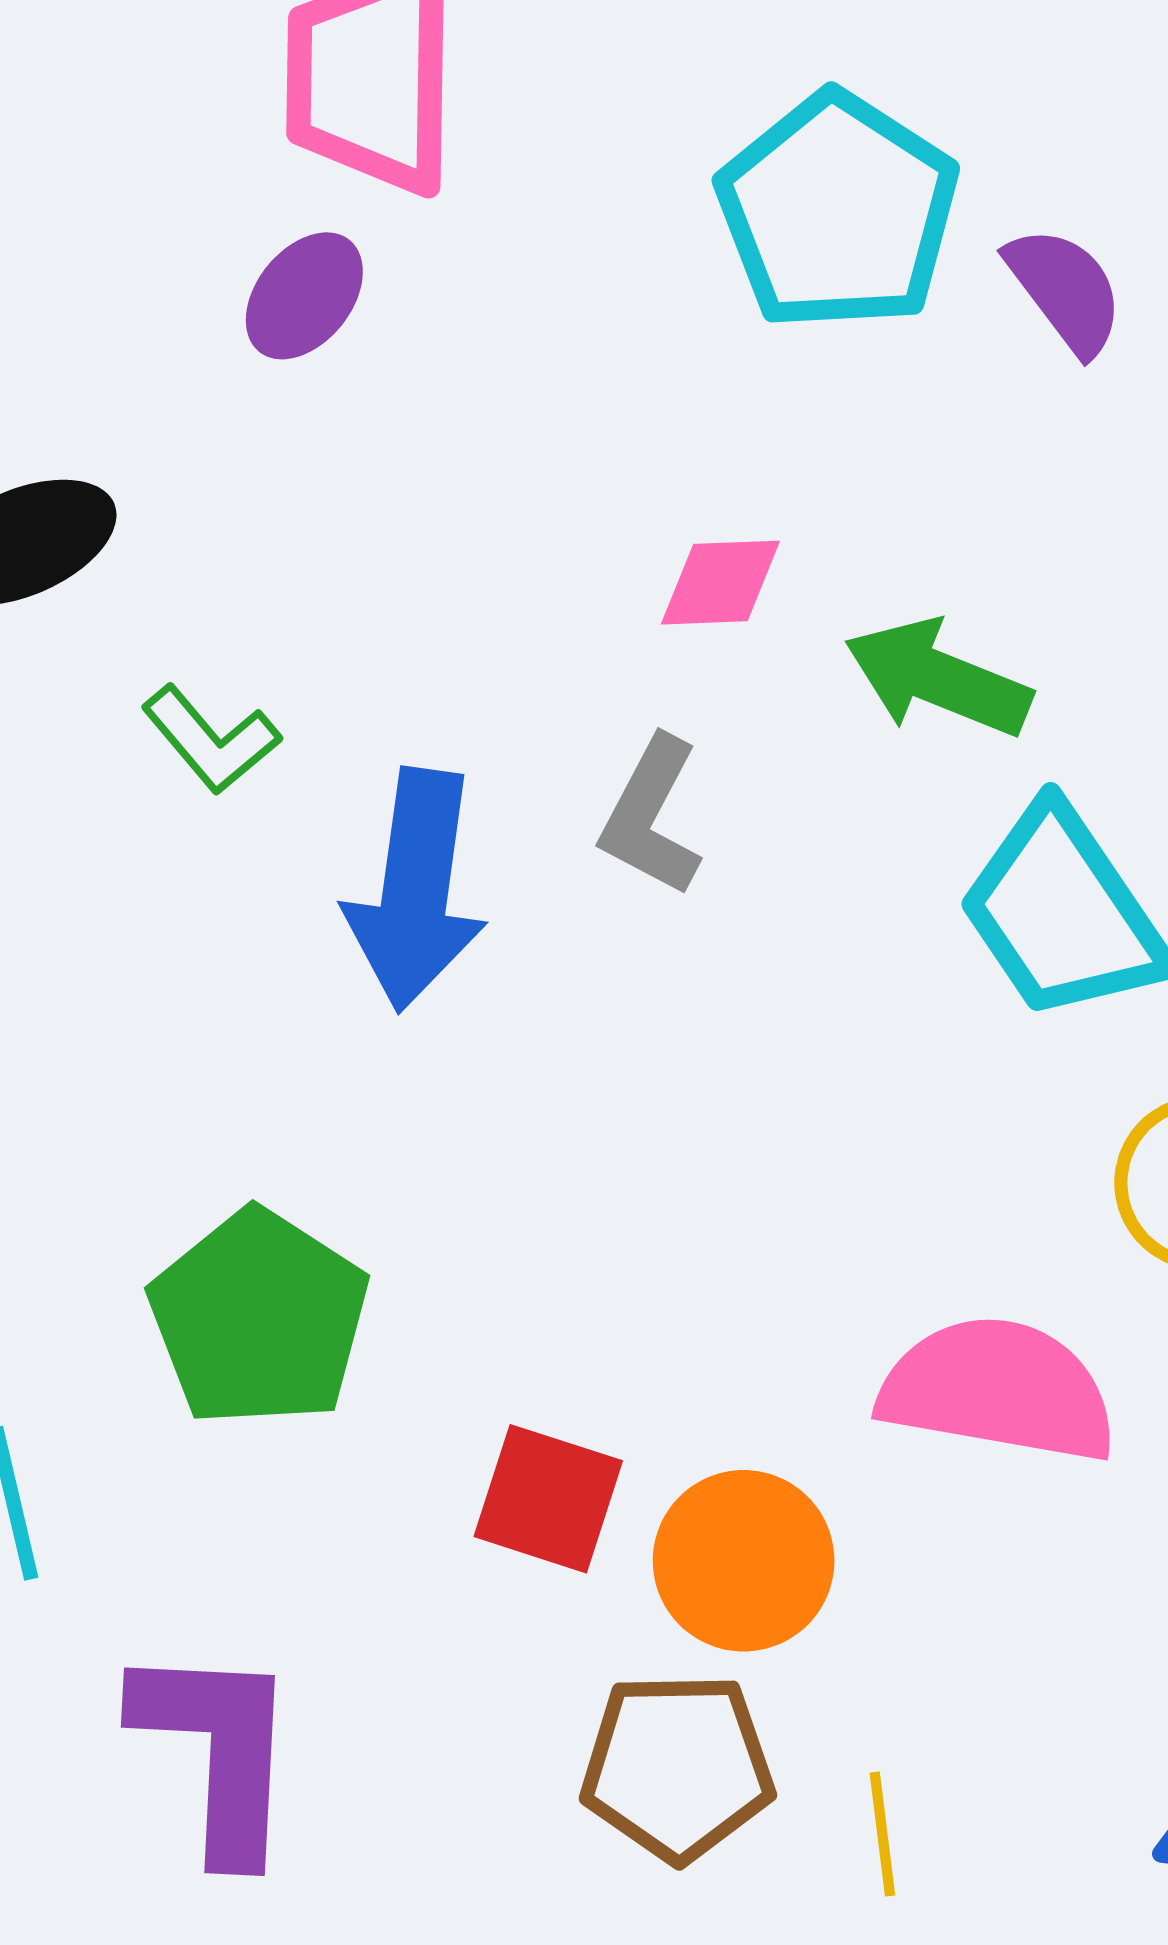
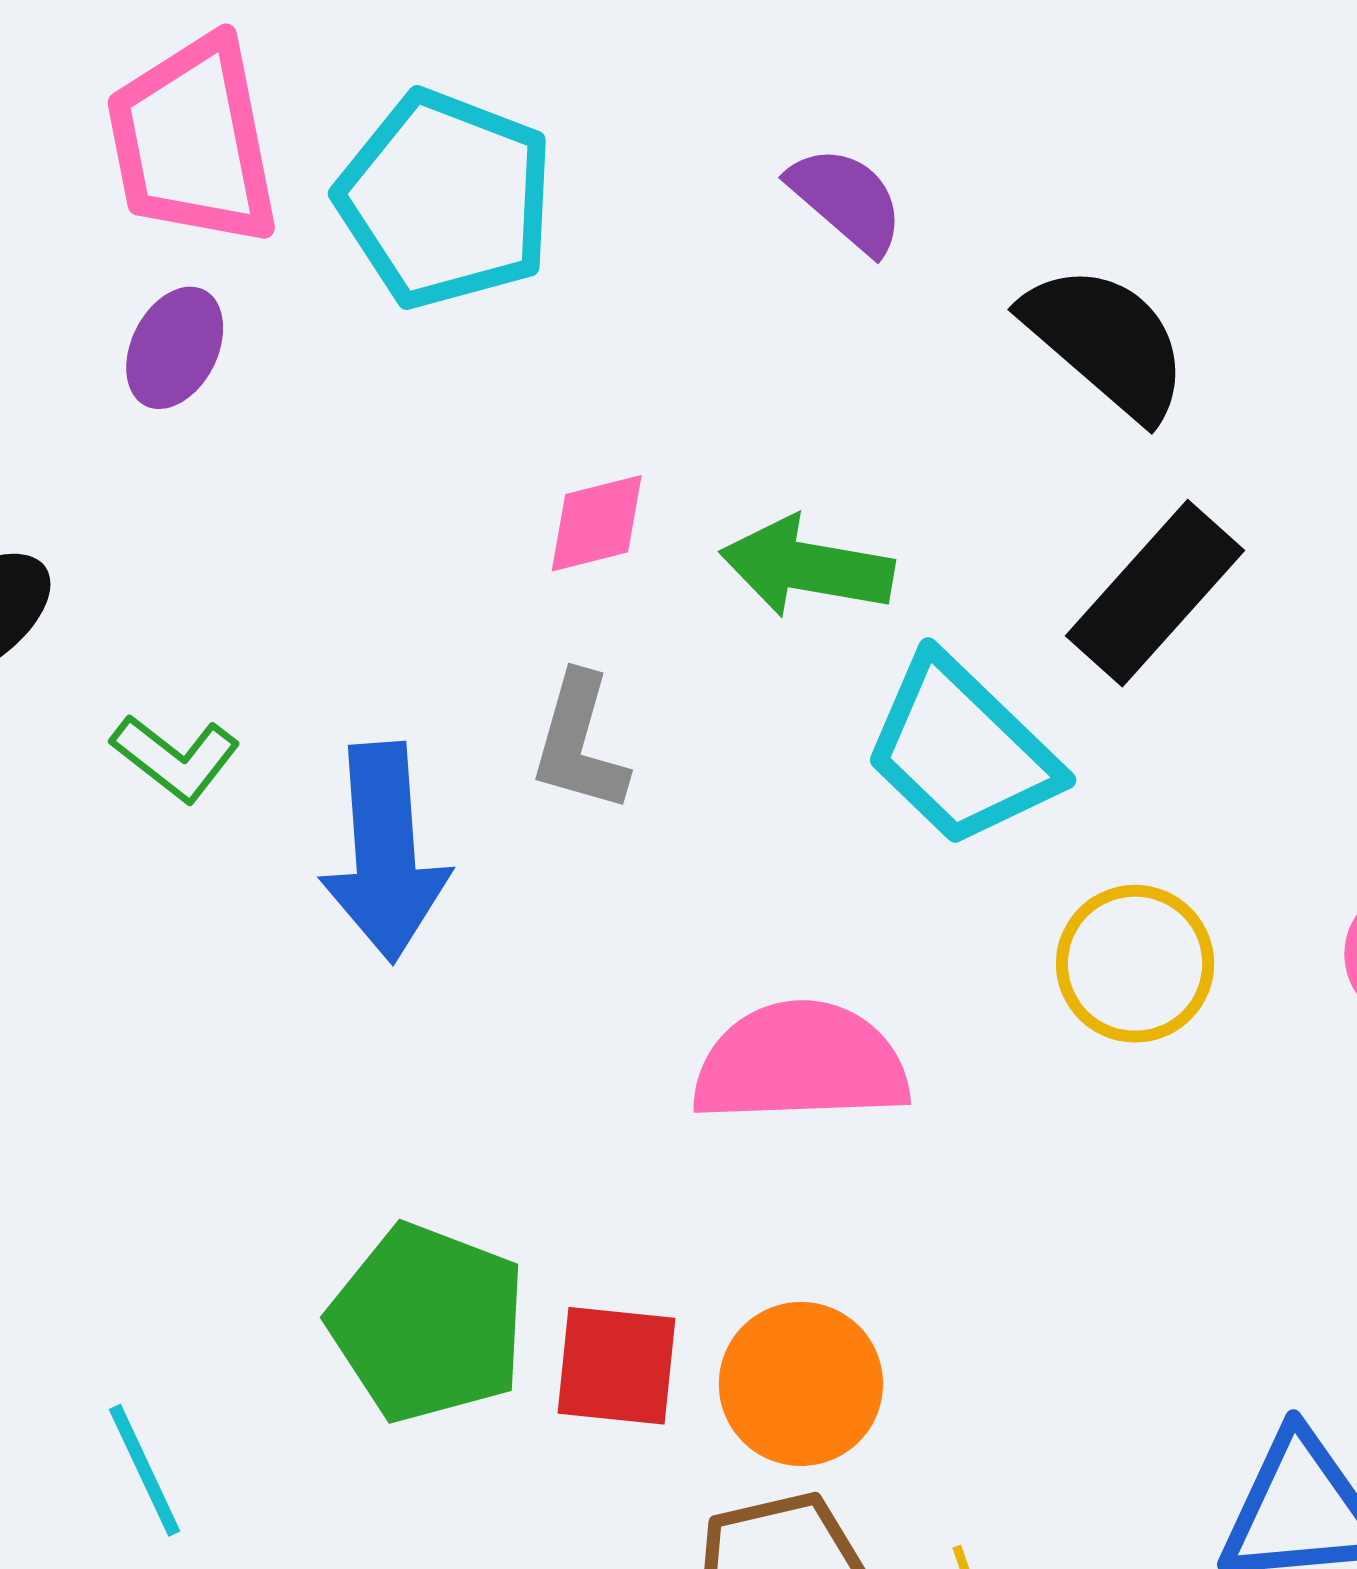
cyan pentagon: (838, 211) -> (445, 199), moved
green pentagon: (259, 1318) -> (428, 1323), moved
pink semicircle: (998, 1390) -> (801, 1063), moved

